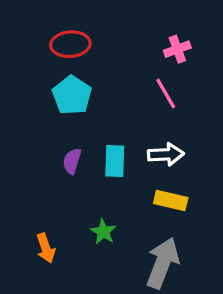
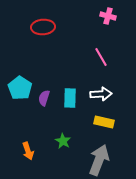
pink cross: (177, 49) -> (108, 16), moved, turned 35
cyan pentagon: (72, 95) -> (20, 88), moved

